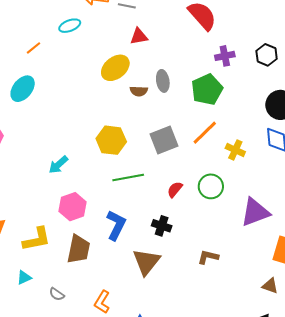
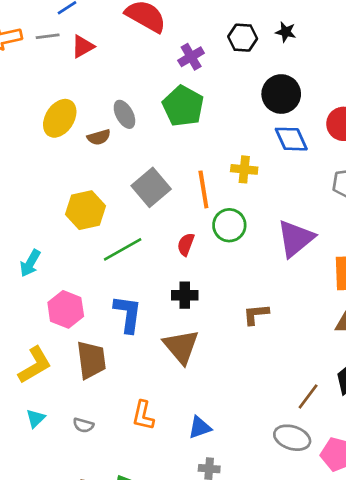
red triangle: (139, 36) -> (83, 46), moved
orange line: (205, 133) -> (203, 189), moved, turned -36

